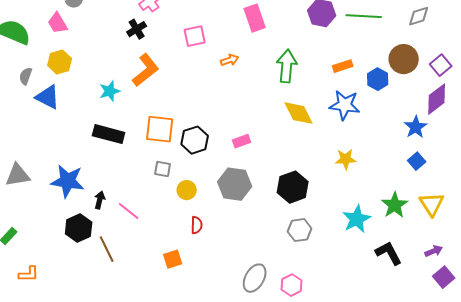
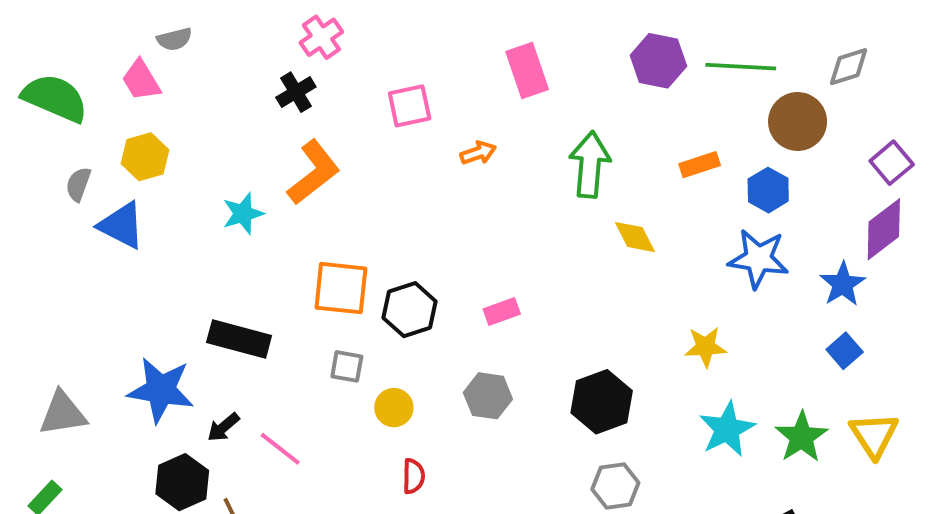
brown circle: (404, 59) -> (798, 121), moved
blue star: (345, 105) -> (758, 259), moved
yellow diamond: (299, 113) -> (635, 237), moved, size x0.7
black rectangle: (109, 134) -> (239, 339), moved
gray triangle: (18, 175) -> (63, 413), moved
gray hexagon: (235, 184) -> (488, 396), size x0.7
black arrow: (100, 200) -> (223, 427), turned -144
cyan star: (357, 219) -> (727, 429), moved

